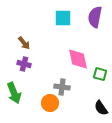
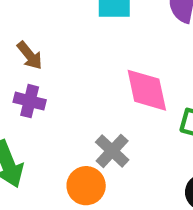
gray cross: (62, 87) -> (112, 151), turned 35

